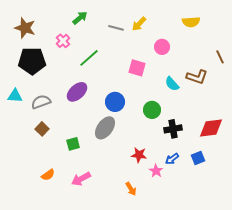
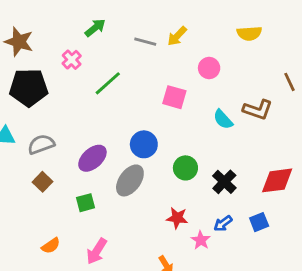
purple ellipse: (77, 92) -> (92, 158), moved
green circle: (152, 110) -> (185, 168), moved
black cross: (173, 129) -> (224, 182), turned -36
pink arrow: (81, 179) -> (97, 251), turned -30

